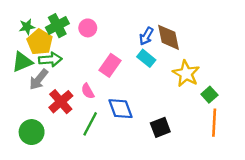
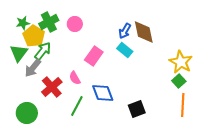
green arrow: (50, 60) -> (43, 51), turned -48
green triangle: (22, 62) -> (19, 53), turned -30
yellow star: (186, 74) -> (181, 62), moved

